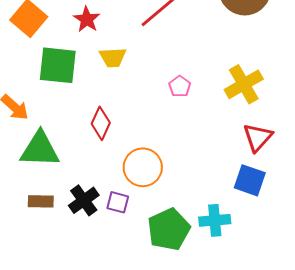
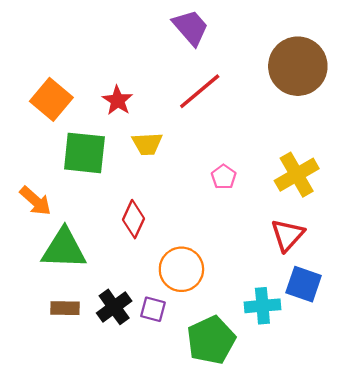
red triangle: (258, 137) -> (288, 235), moved
cyan cross: (215, 220) -> (262, 306), moved

